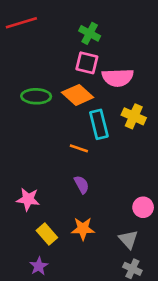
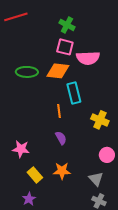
orange diamond: (78, 95) -> (58, 71), turned -35
yellow cross: (134, 116) -> (100, 120), moved
orange line: (79, 148) -> (59, 111), turned 64

